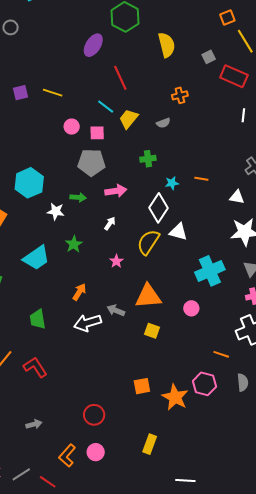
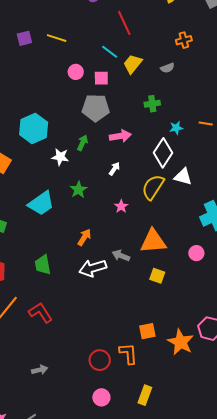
green arrow: (78, 197) -> (83, 143), turned -70
yellow rectangle: (150, 444) -> (145, 395), moved
orange L-shape: (67, 456) -> (128, 354), moved, turned 135

